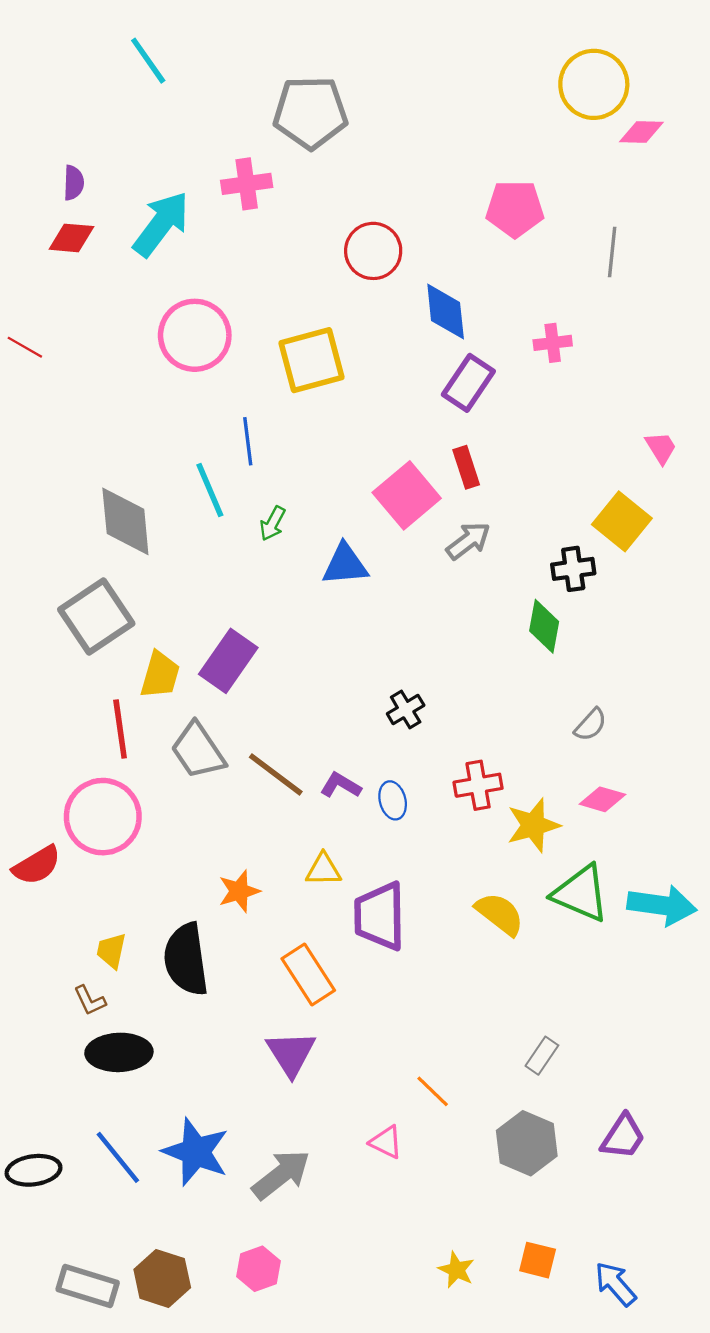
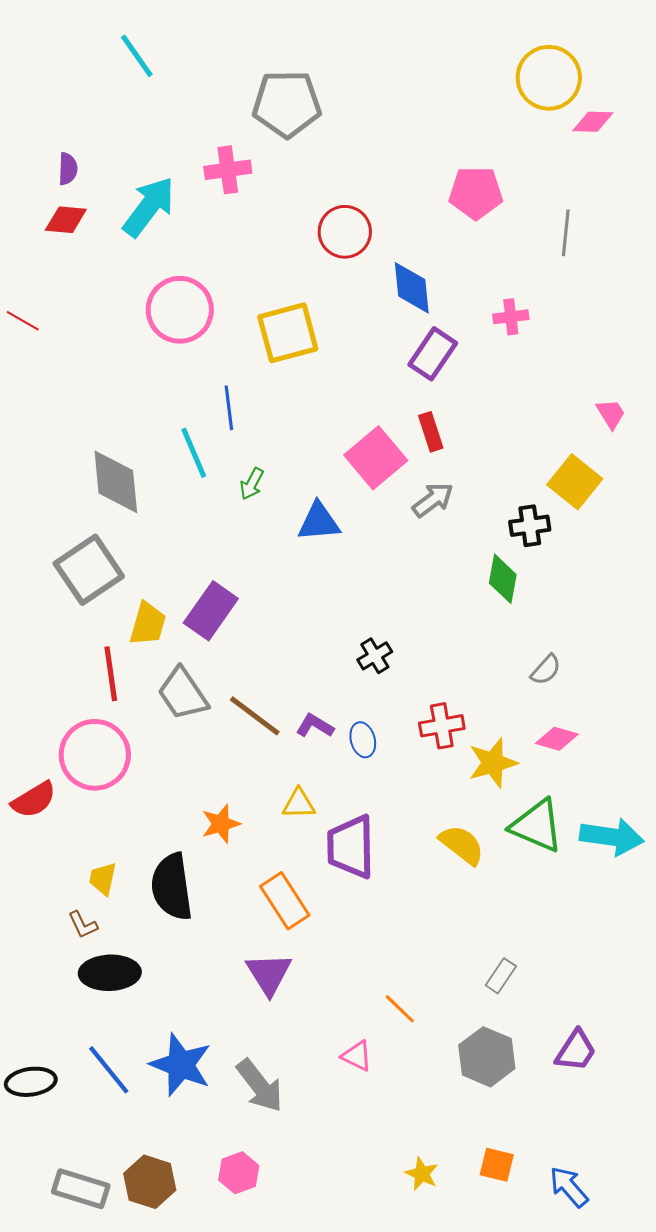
gray arrow: (281, 1175) -> (260, 1086), turned 90

